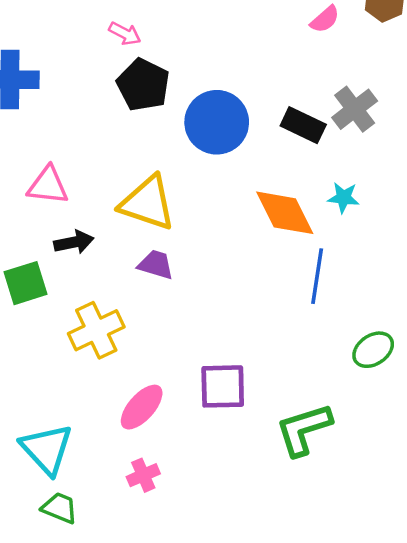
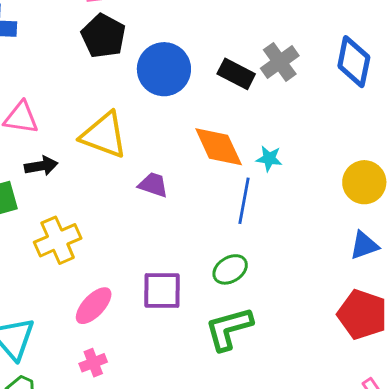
cyan star: (343, 198) -> (269, 159), moved
purple trapezoid: (156, 265) -> (153, 185), moved
green ellipse: (373, 350) -> (230, 269), moved

